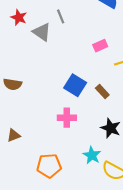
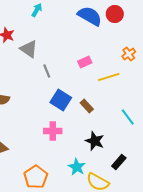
gray line: (61, 16) -> (47, 71), moved
orange pentagon: (49, 166) -> (36, 177), turned -30

